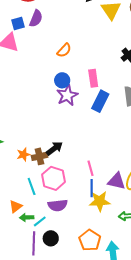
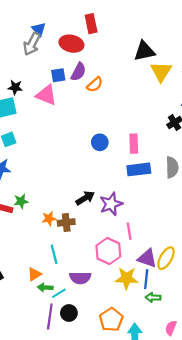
orange semicircle: (64, 50) -> (95, 85), moved
purple star: (67, 95) -> (111, 204), moved
blue rectangle: (100, 101) -> (139, 169), turned 50
black arrow: (54, 148) -> (85, 198), moved
pink line: (90, 168) -> (129, 231), moved
pink hexagon: (54, 178) -> (108, 251), moved
blue line: (92, 188) -> (146, 279), moved

